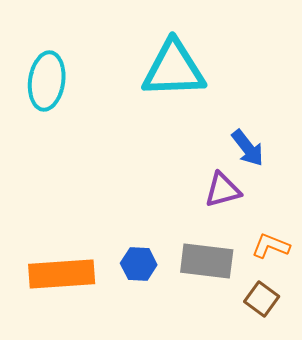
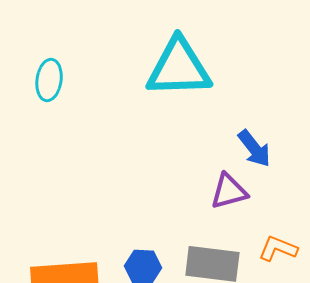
cyan ellipse: (47, 81) -> (49, 80), size x0.7

